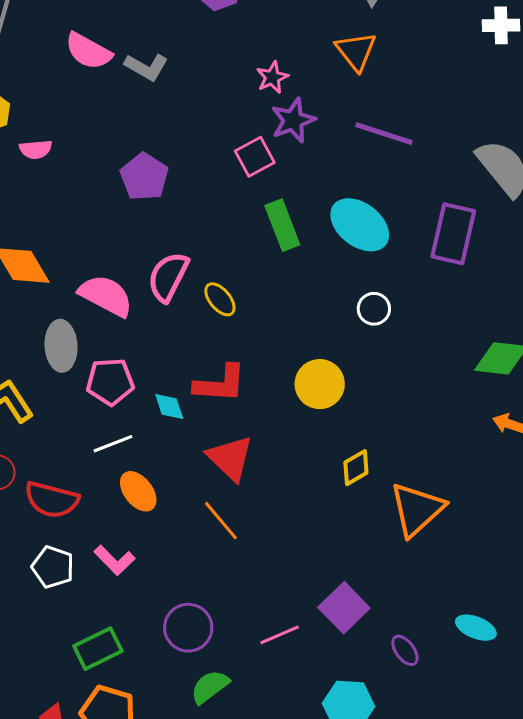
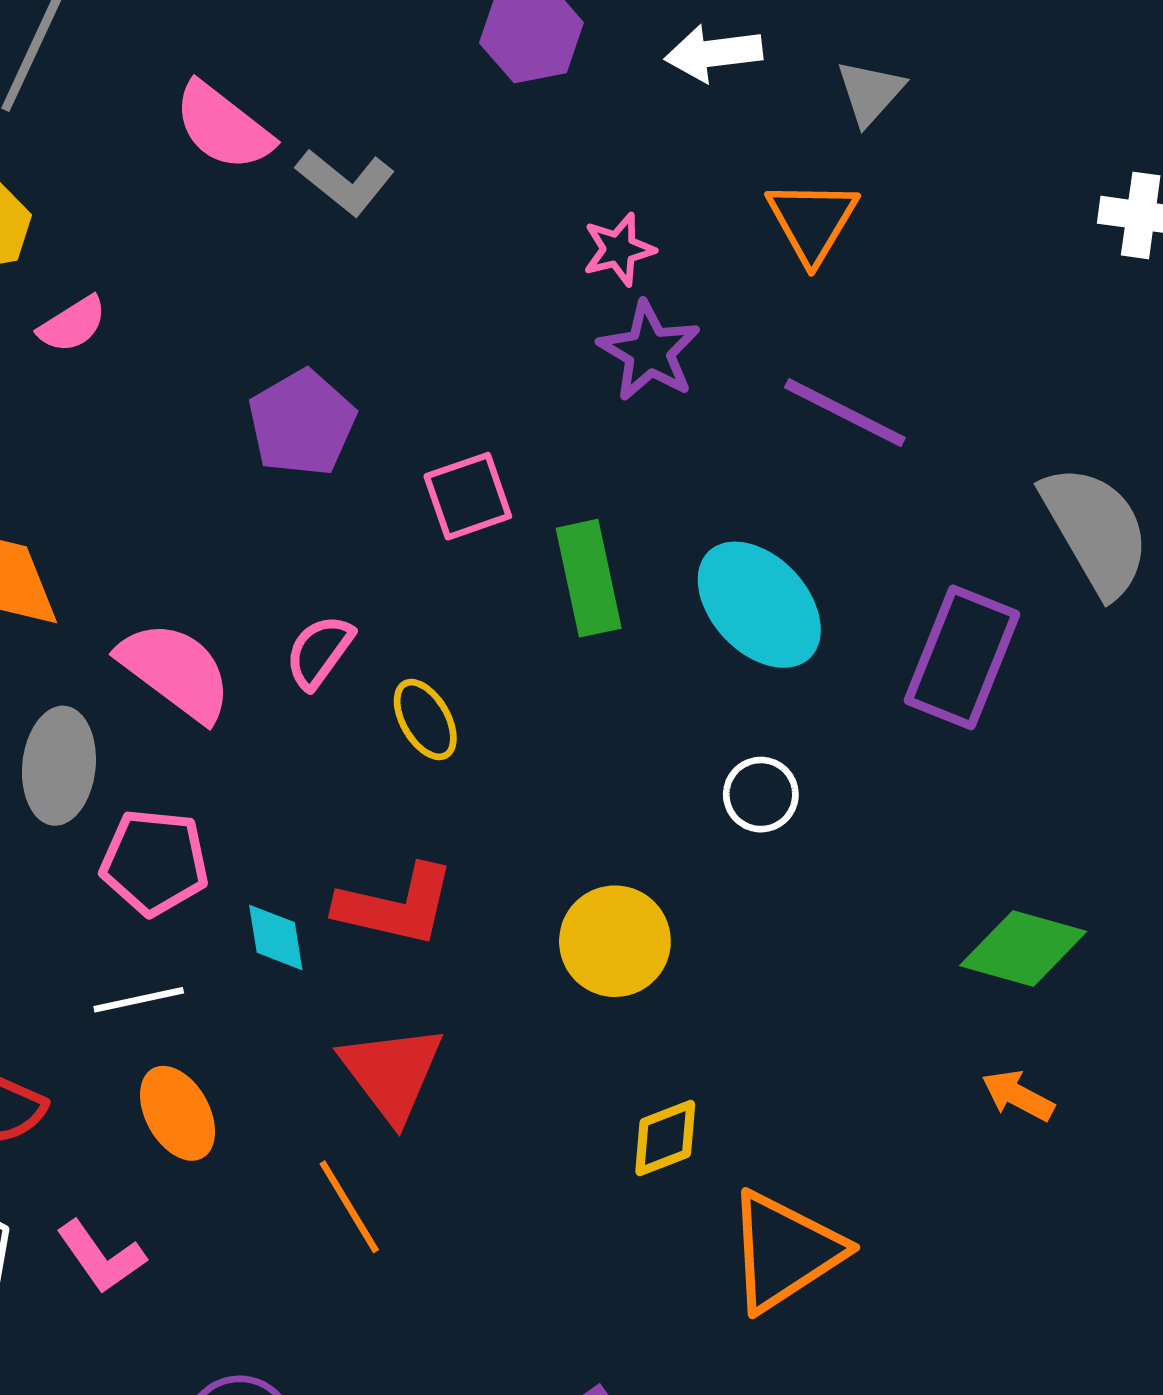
purple star: (293, 120) -> (649, 351), turned -30
pink semicircle: (36, 149) -> (72, 324), turned -36
pink square: (255, 157) -> (468, 496), moved
pink semicircle: (168, 277) -> (319, 652), size x0.7

